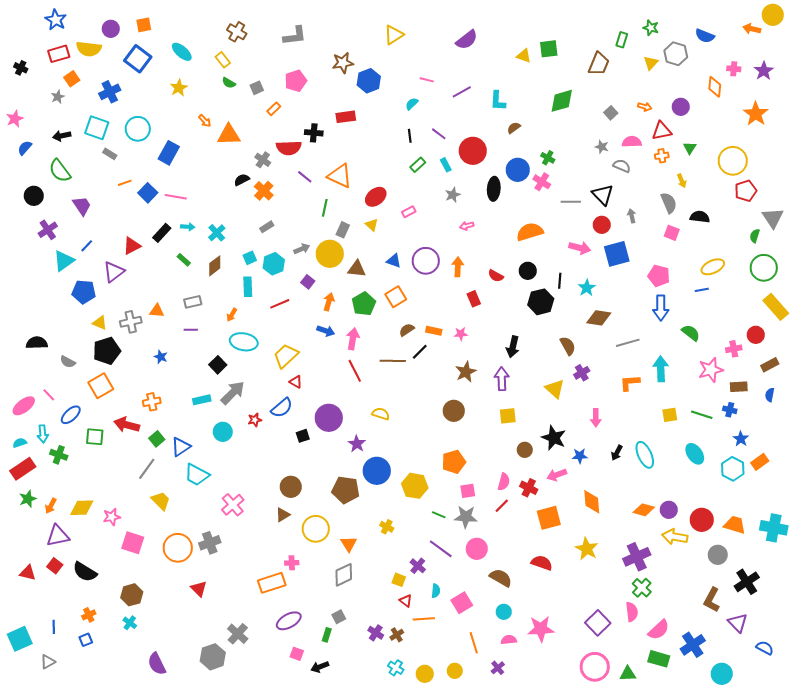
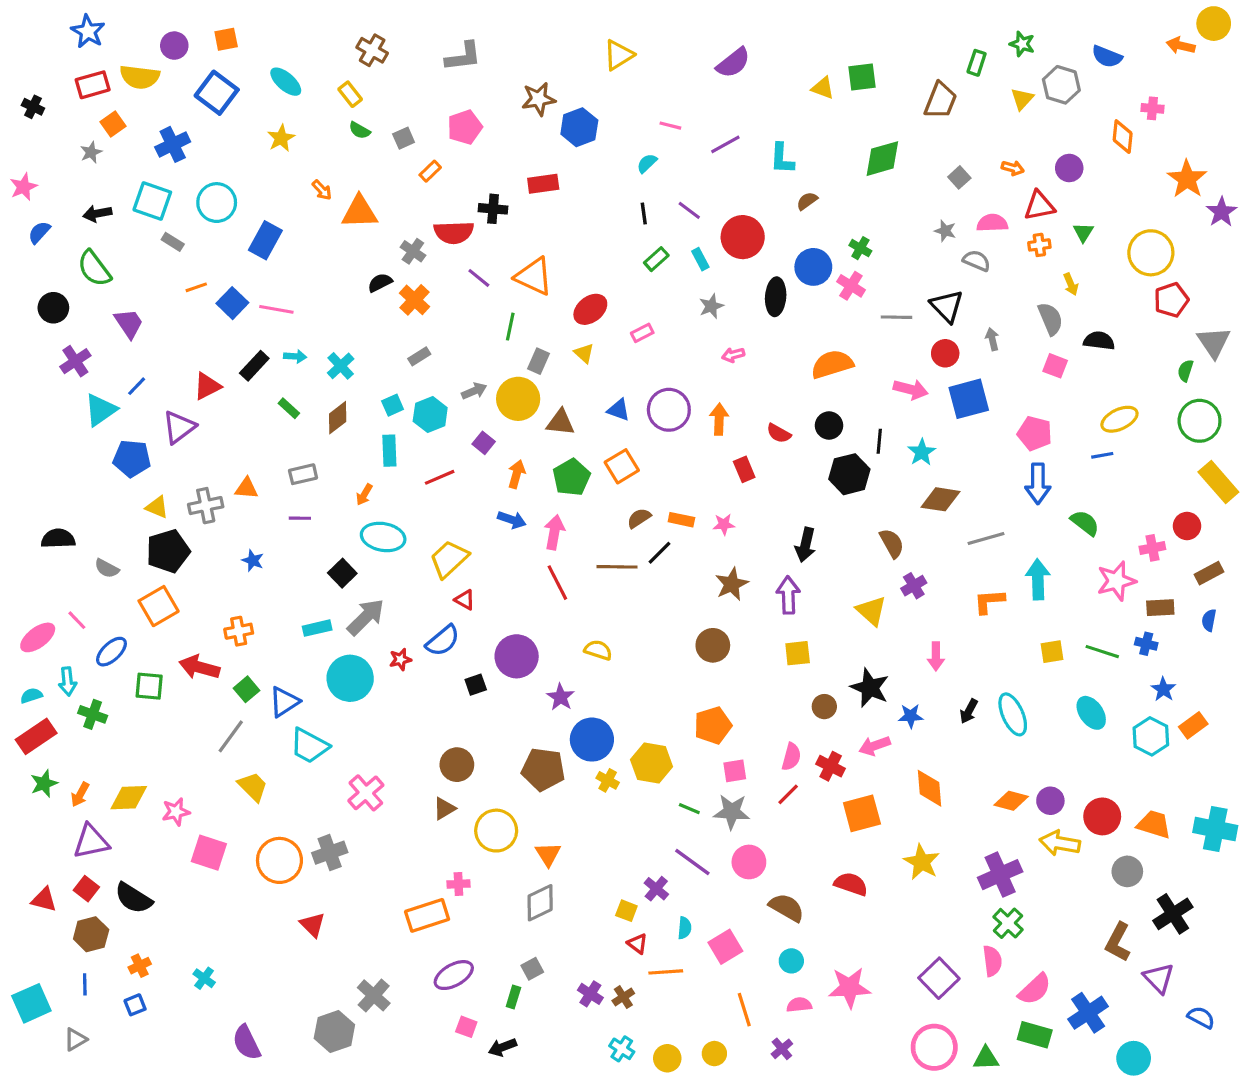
purple star: (764, 71) -> (1222, 212), moved
cyan circle: (223, 432) -> (350, 678), size x1.5
yellow cross: (387, 527) -> (608, 780), moved
brown hexagon: (132, 595) -> (91, 934), moved

